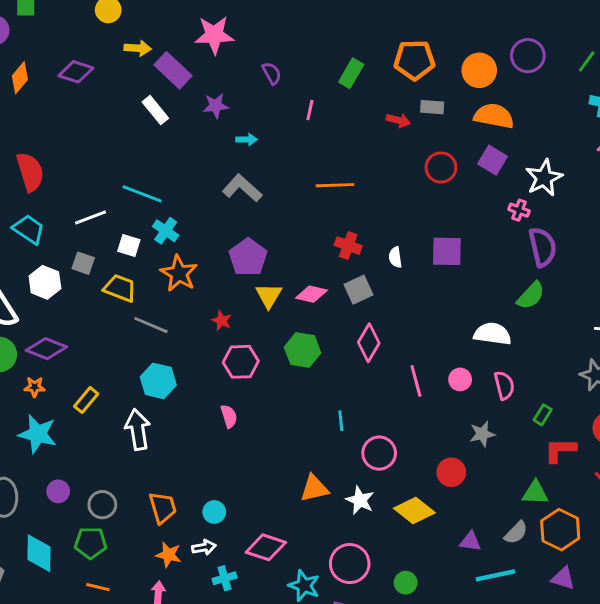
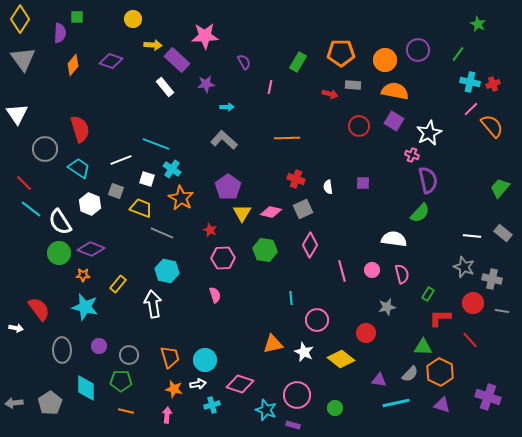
purple square: (447, 251) -> (363, 183), size x0.6
cyan circle: (214, 512) -> (205, 360), size x1.5

